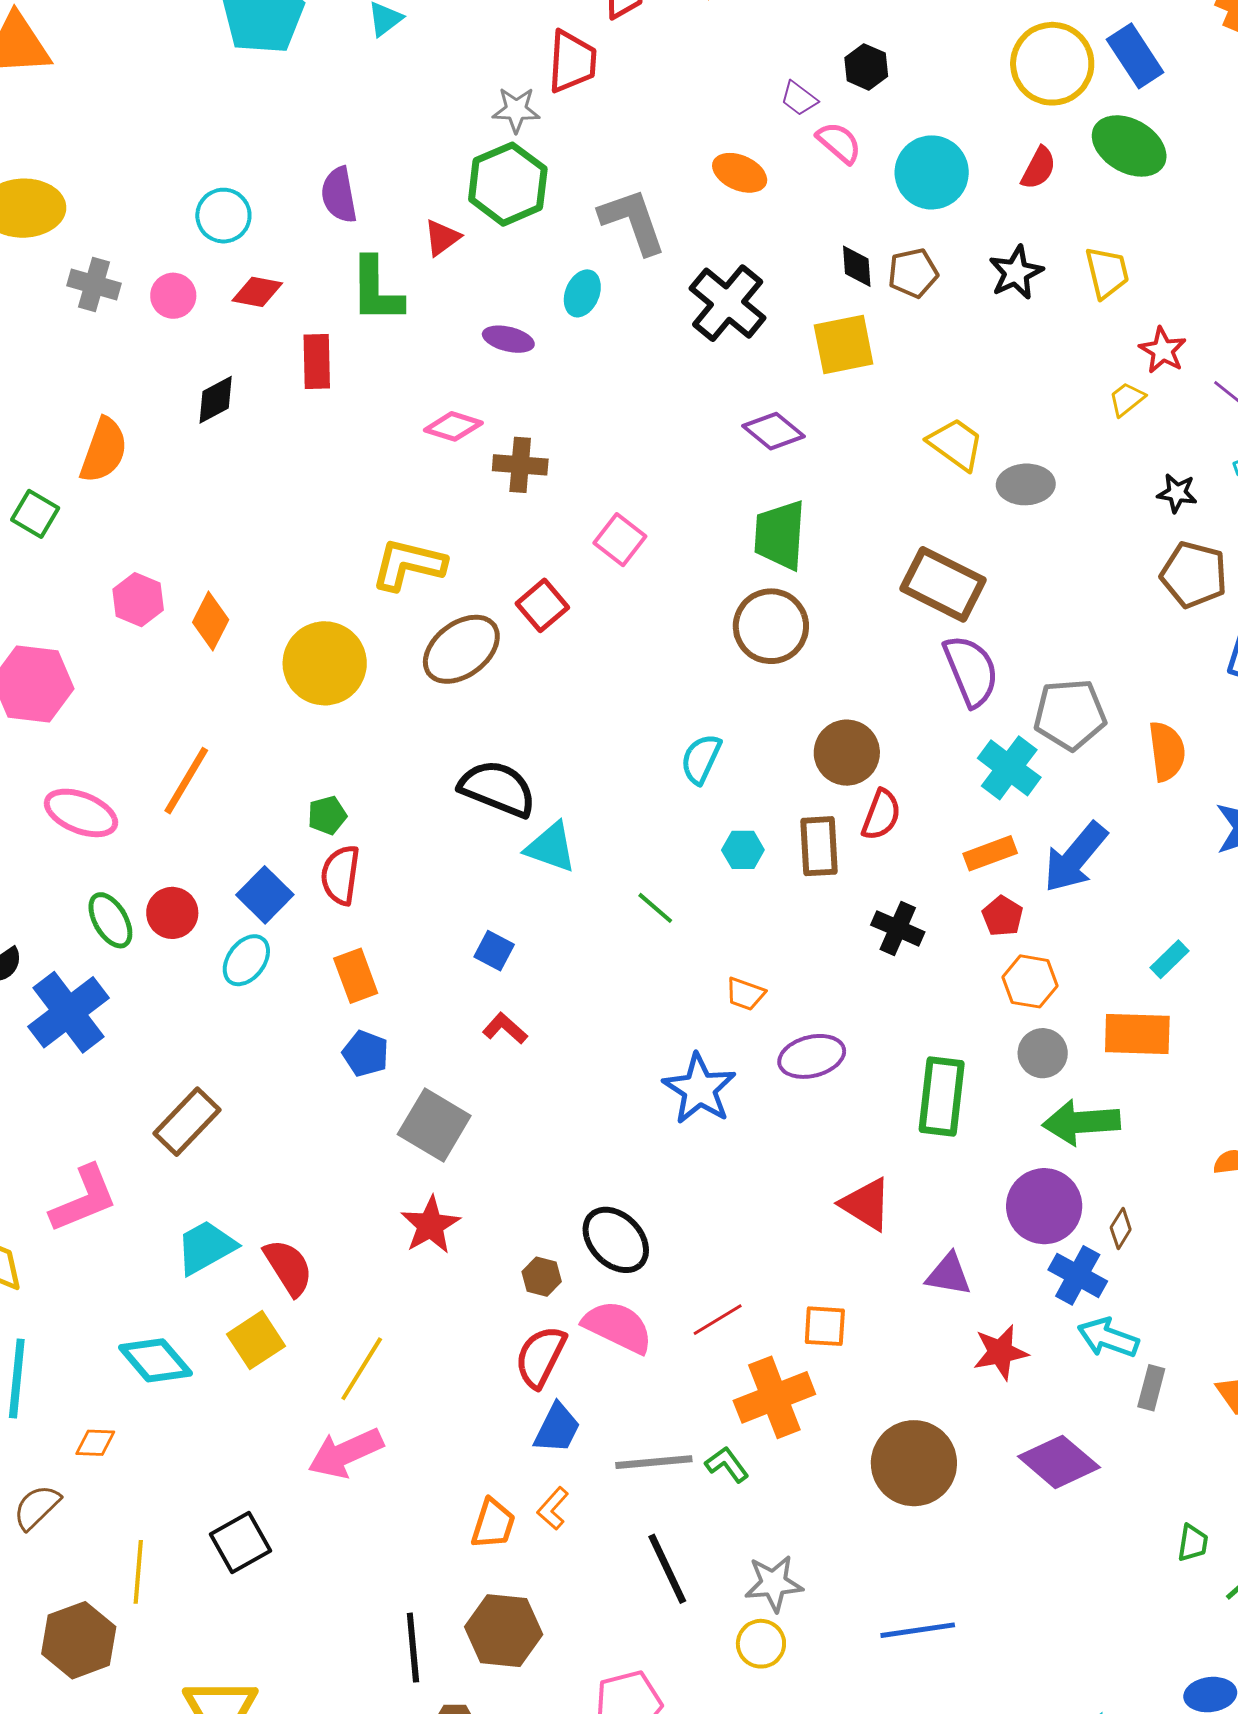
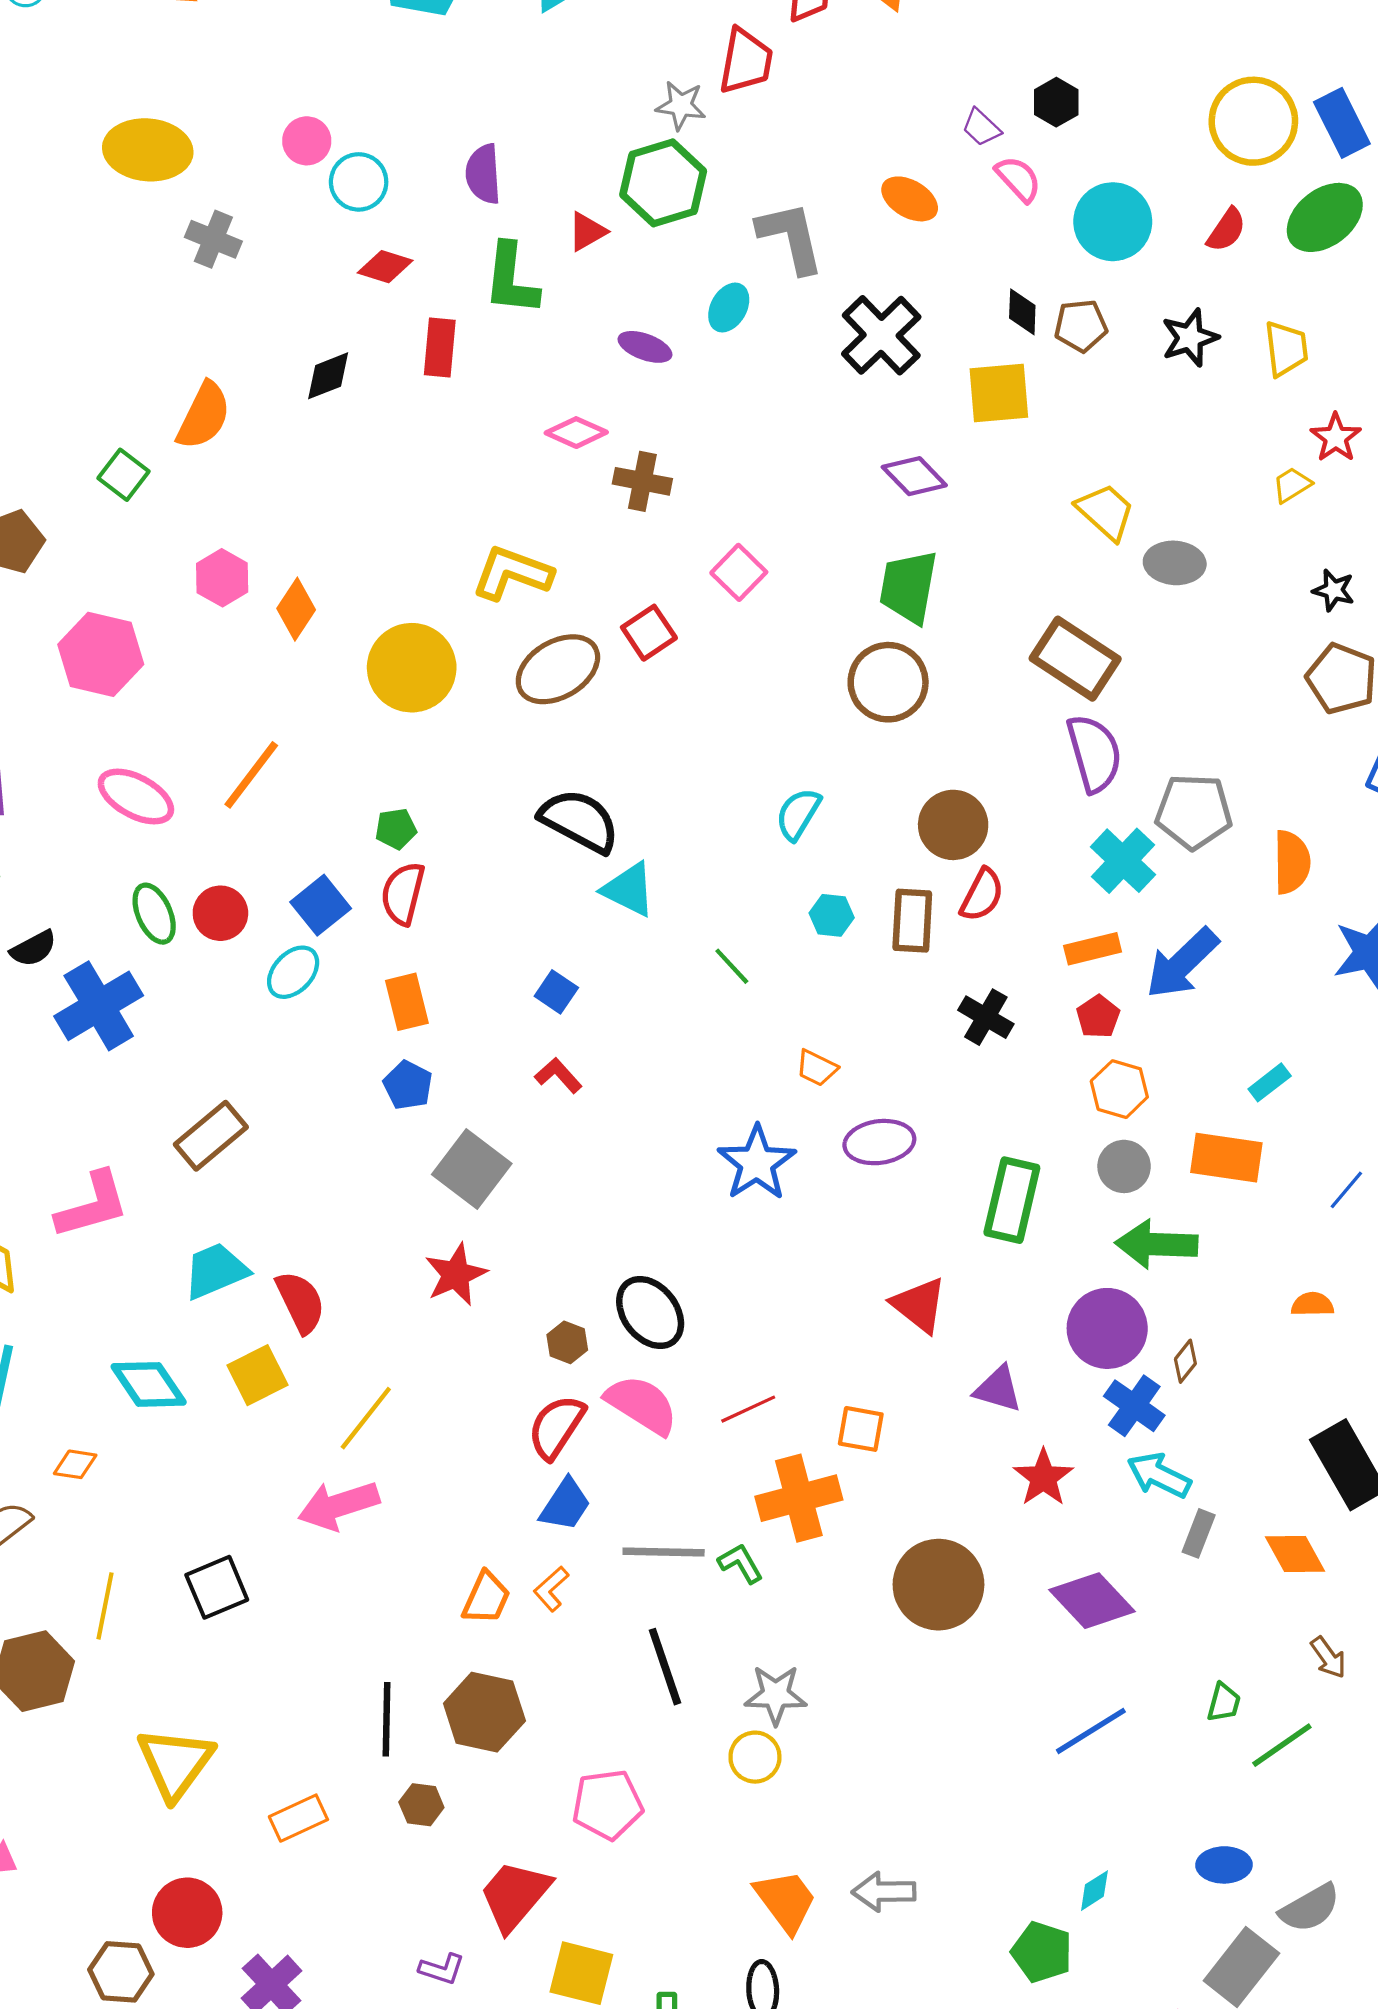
green ellipse: (1129, 146) -> (1325, 217), turned -74
pink circle: (173, 296) -> (307, 141), moved
red star: (1000, 1352) -> (1043, 1478), turned -30
blue line: (918, 1630) -> (1091, 1731), moved, turned -30

